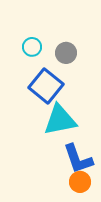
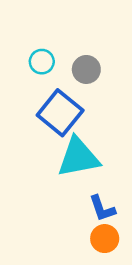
blue L-shape: (78, 159) -> (102, 208), size x0.7

